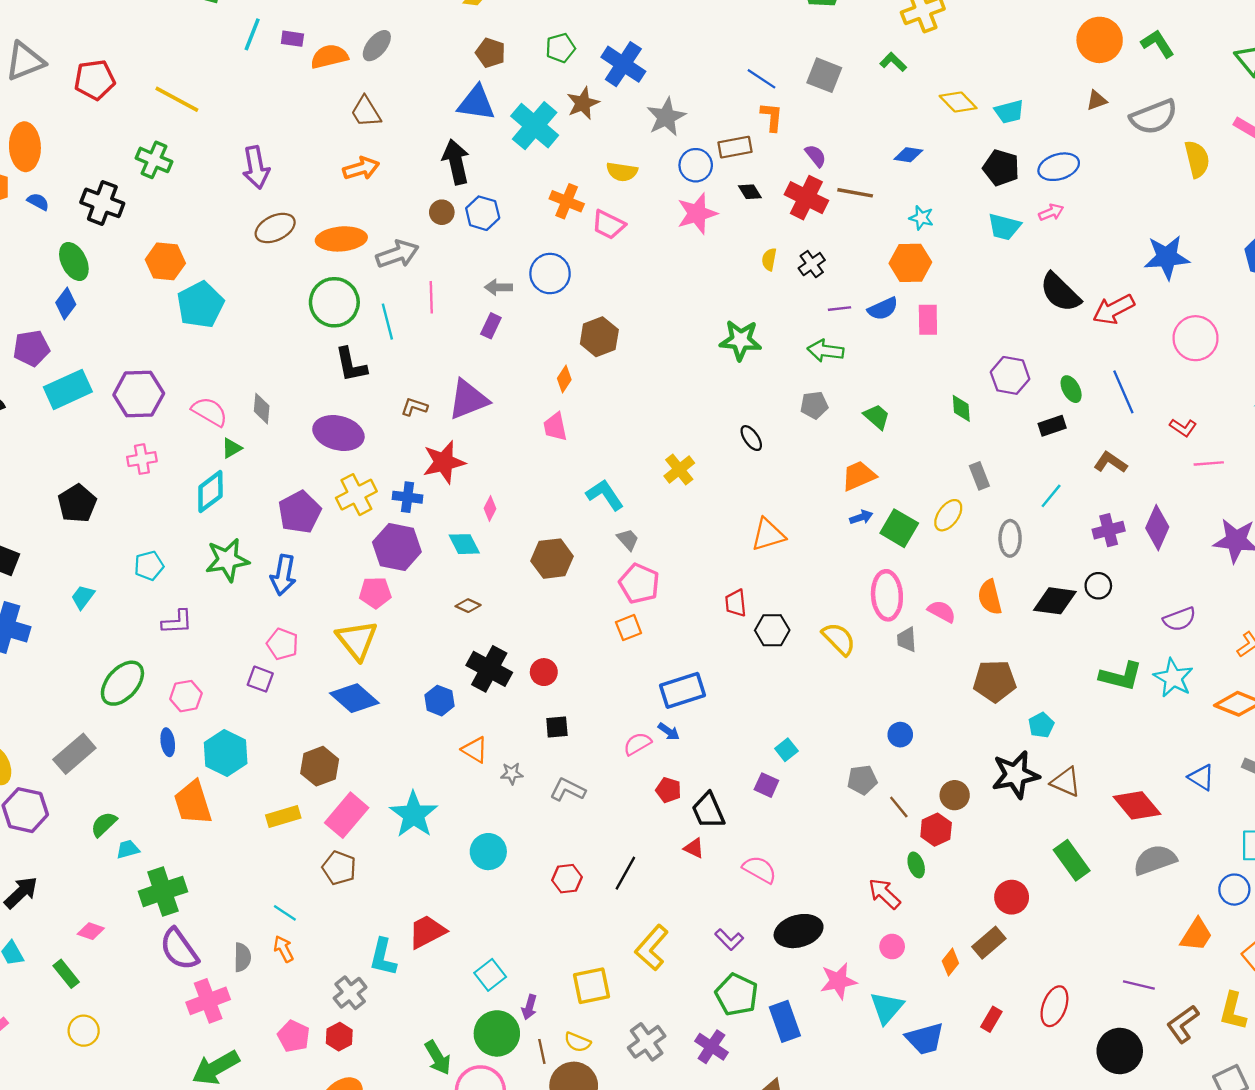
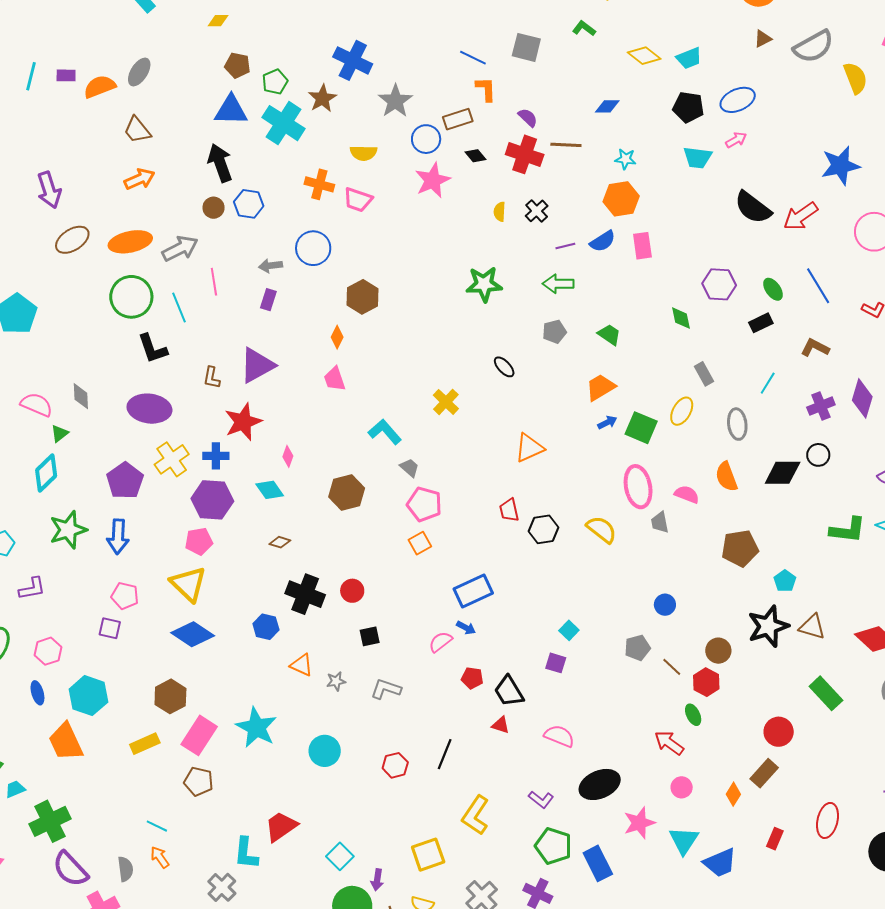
green pentagon: (560, 48) -> (275, 82), moved
brown L-shape: (414, 407) -> (212, 378), turned -90

